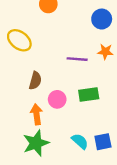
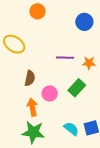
orange star: (105, 52) -> (89, 63), moved
green rectangle: (89, 94) -> (77, 88), turned -36
green star: (36, 143) -> (33, 132), turned 30

